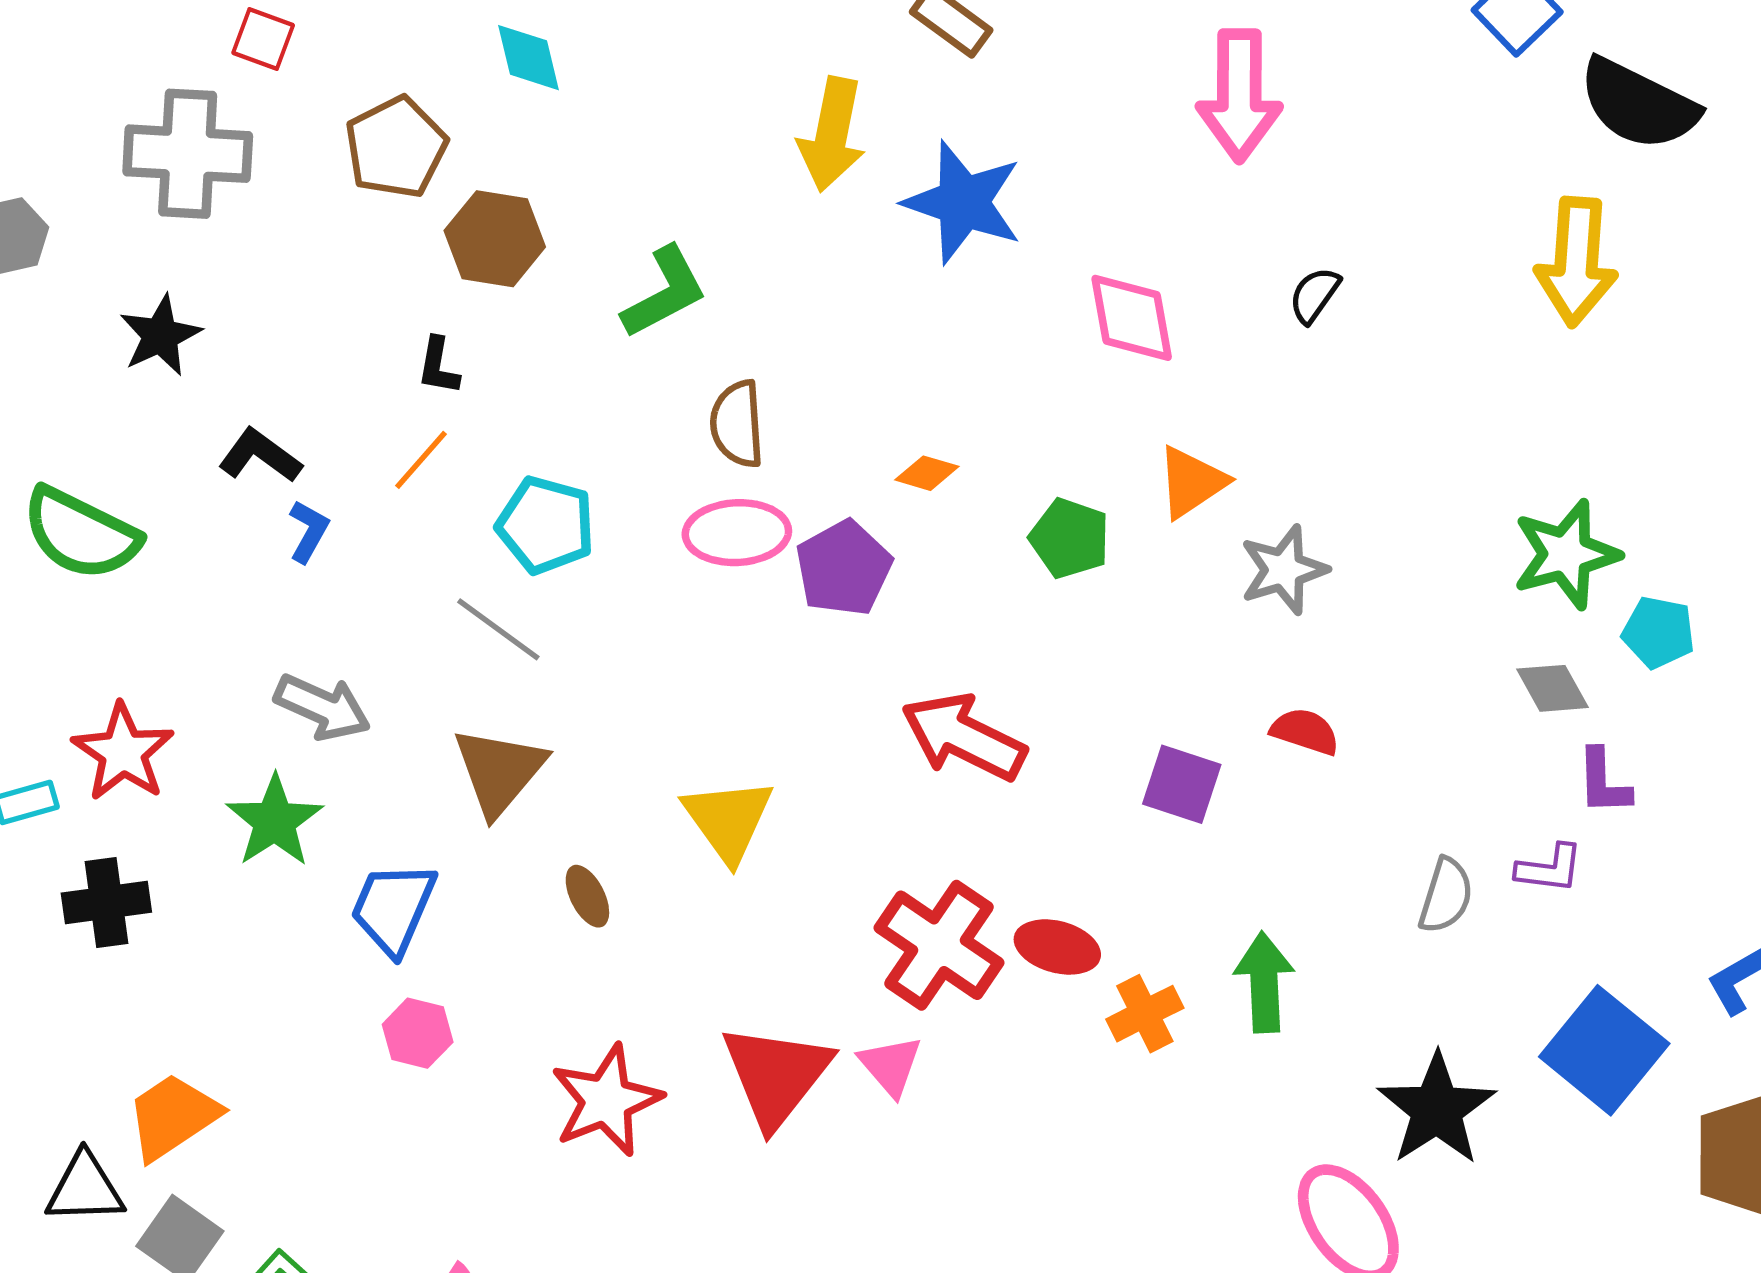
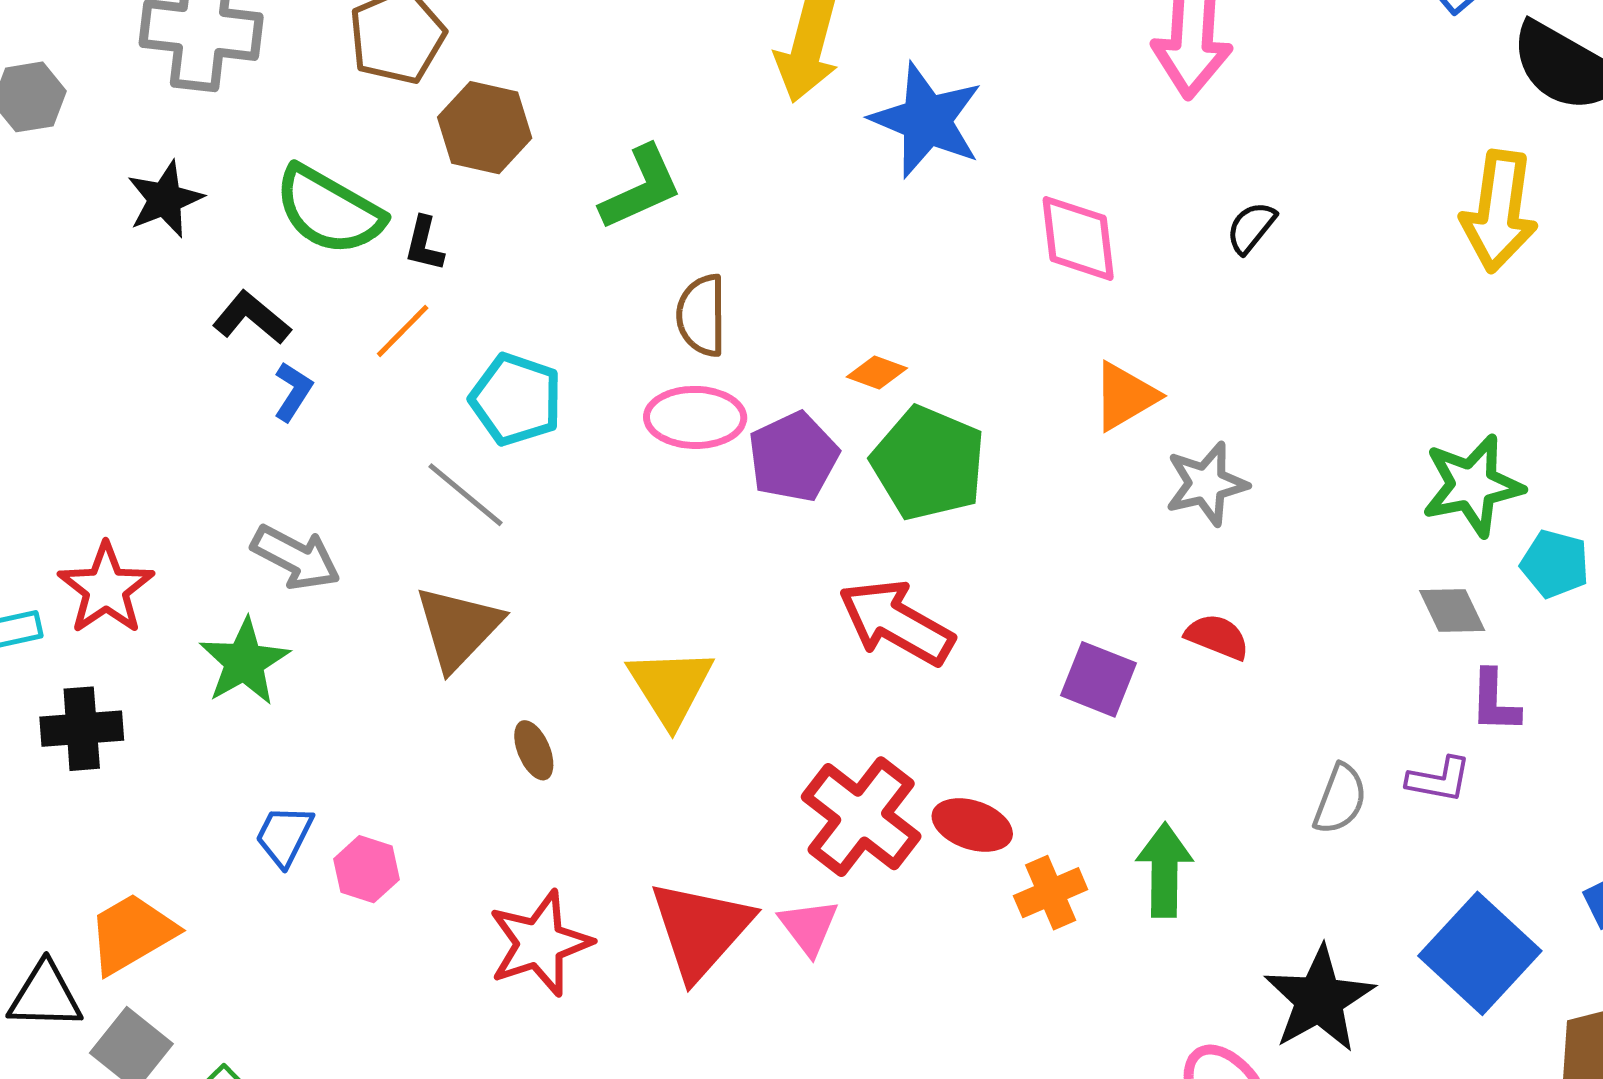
green semicircle: (81, 534) -> (329, 210), moved
green pentagon: (1070, 538) -> (928, 463), moved, size x1.5
blue trapezoid: (393, 908) -> (284, 836), moved, size x0.7

